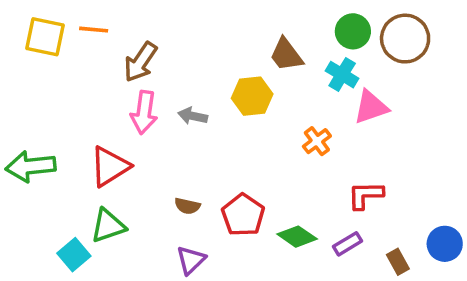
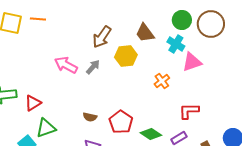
brown arrow: (140, 62) -> (102, 37), moved
pink arrow: (144, 112) -> (66, 65), turned 110
gray arrow: (193, 116) -> (93, 67), turned 119
red triangle: (110, 166) -> (33, 103), moved, size x0.7

